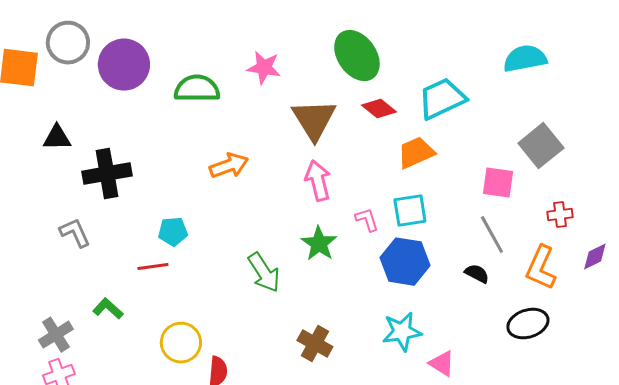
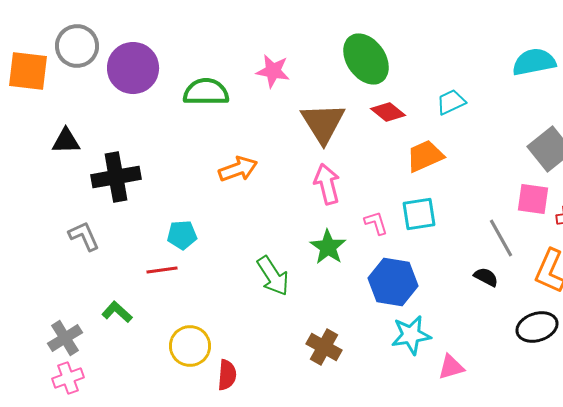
cyan trapezoid: (442, 99) -> (451, 102), size x0.6
pink square: (498, 183) -> (533, 199), moved
blue hexagon: (405, 262) -> (393, 282), moved
pink triangle: (442, 364) -> (451, 367), turned -48

